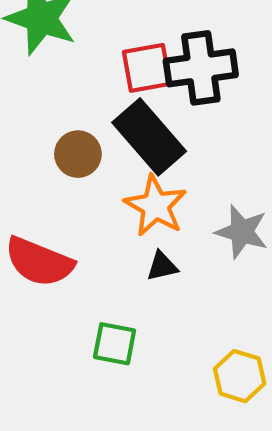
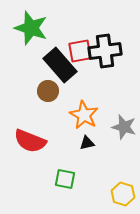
black rectangle: (149, 137) -> (60, 65), moved

